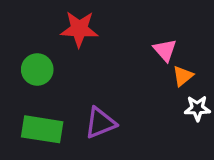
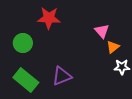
green rectangle: (42, 129) -> (26, 80), turned 30

